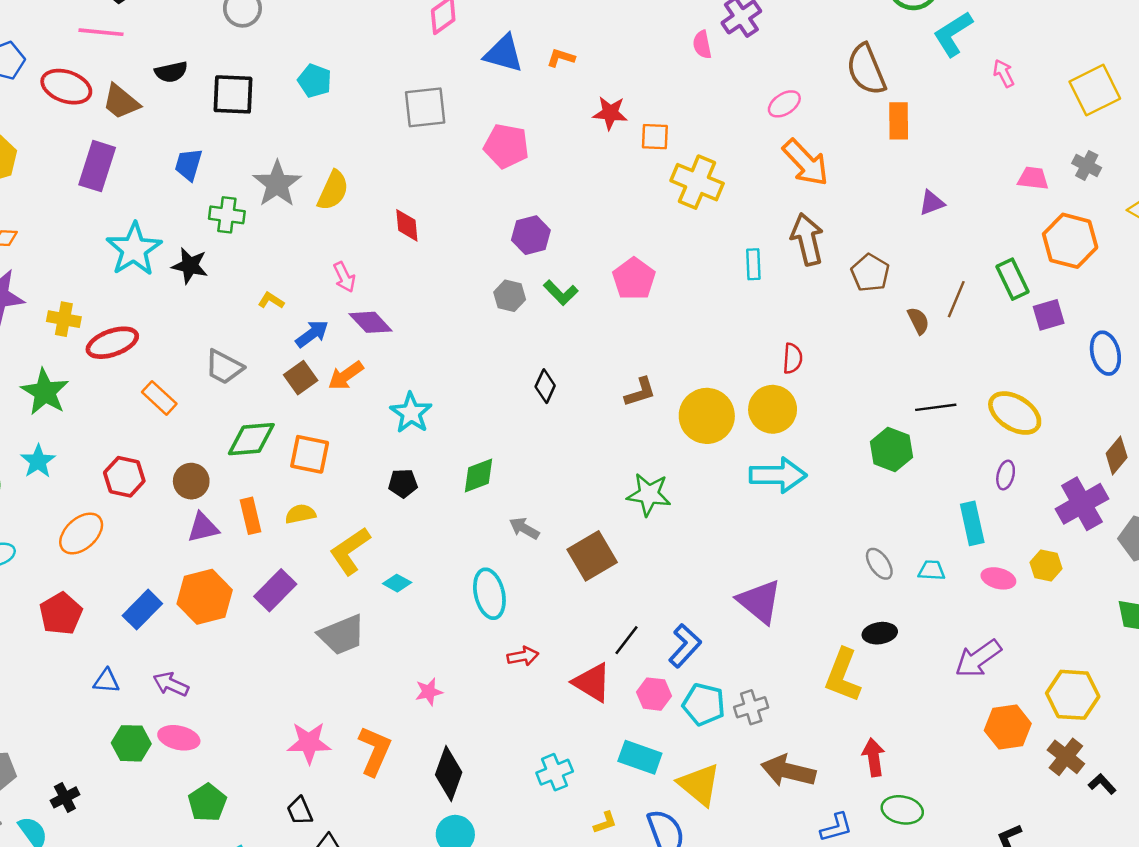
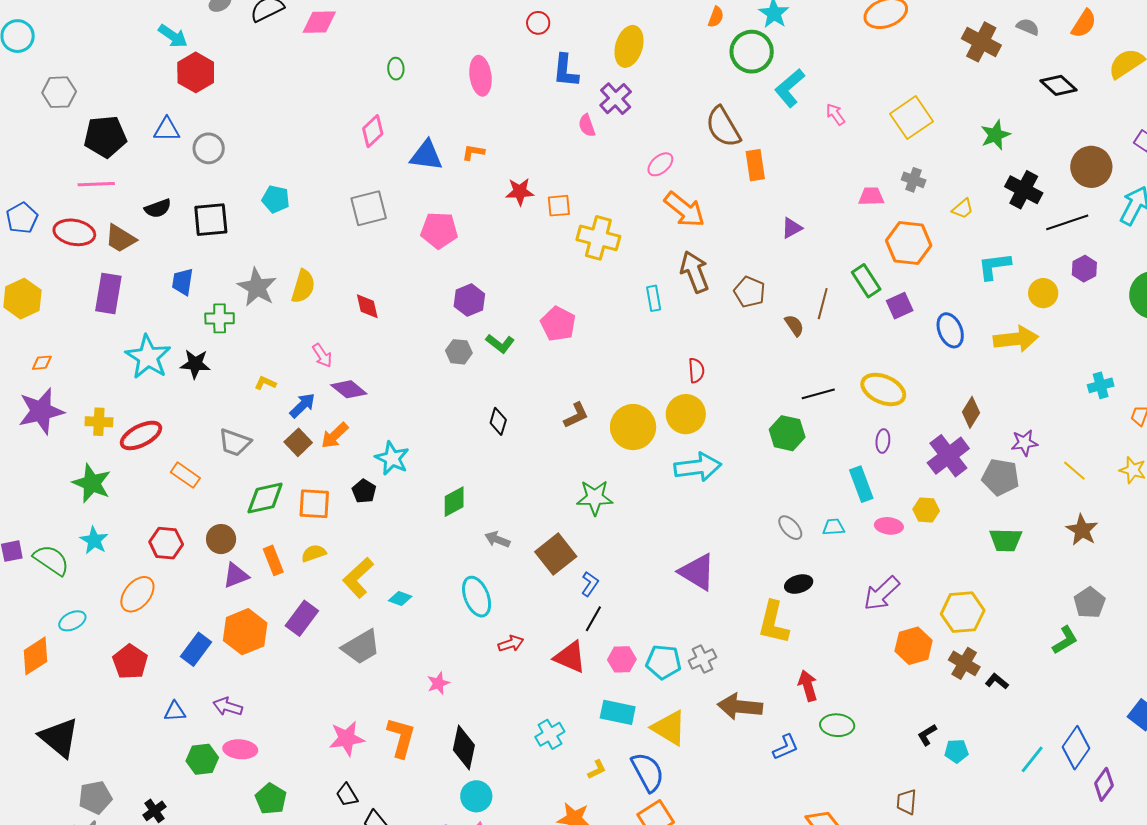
black pentagon: (403, 483) -> (364, 491), moved, turned -30
blue L-shape: (685, 646) -> (590, 584), moved, size x0.7

